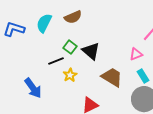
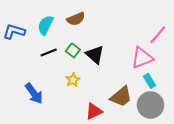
pink triangle: (136, 54) -> (142, 58), size x1.6
black line: (56, 61) -> (49, 53), moved
brown trapezoid: (112, 77) -> (121, 97), moved, turned 110

